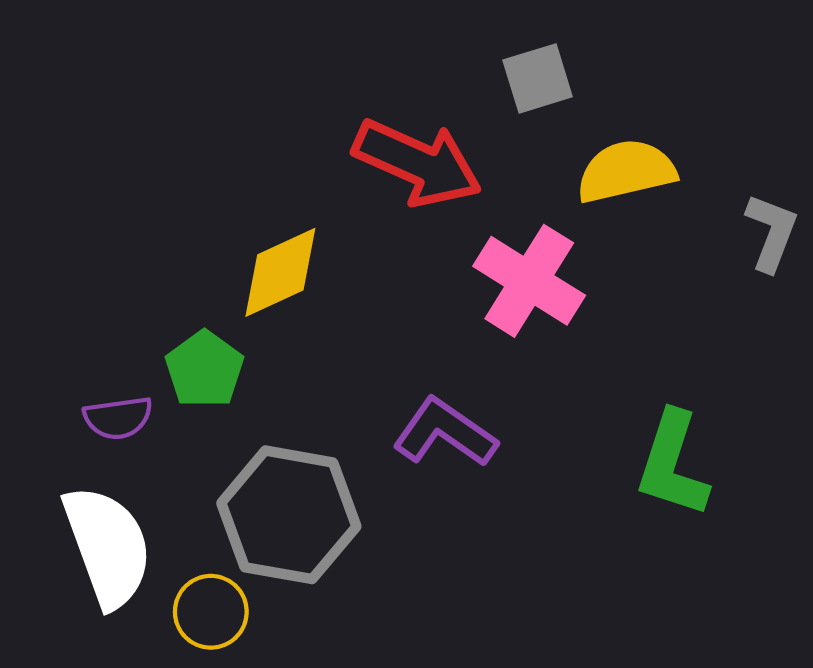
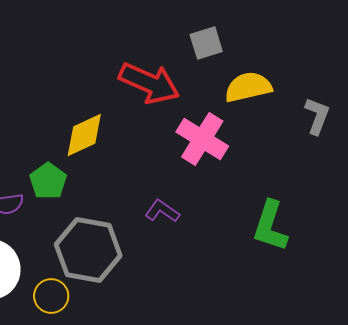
purple L-shape: (445, 433) -> (162, 211), size x0.7

